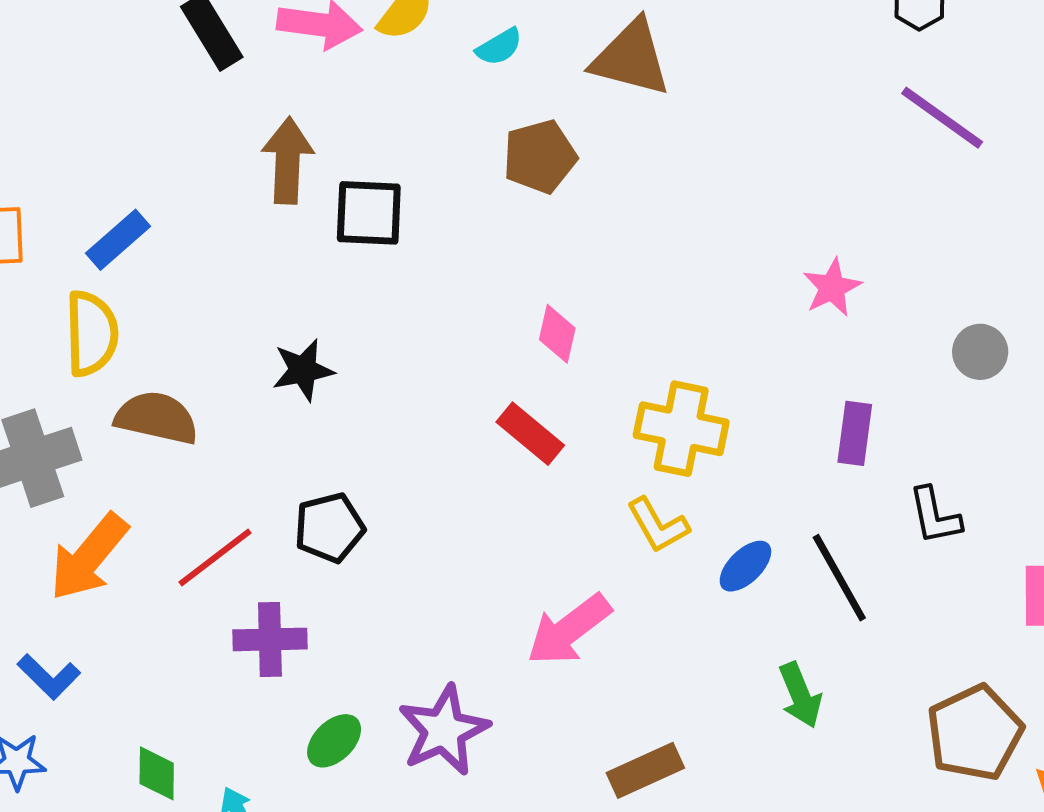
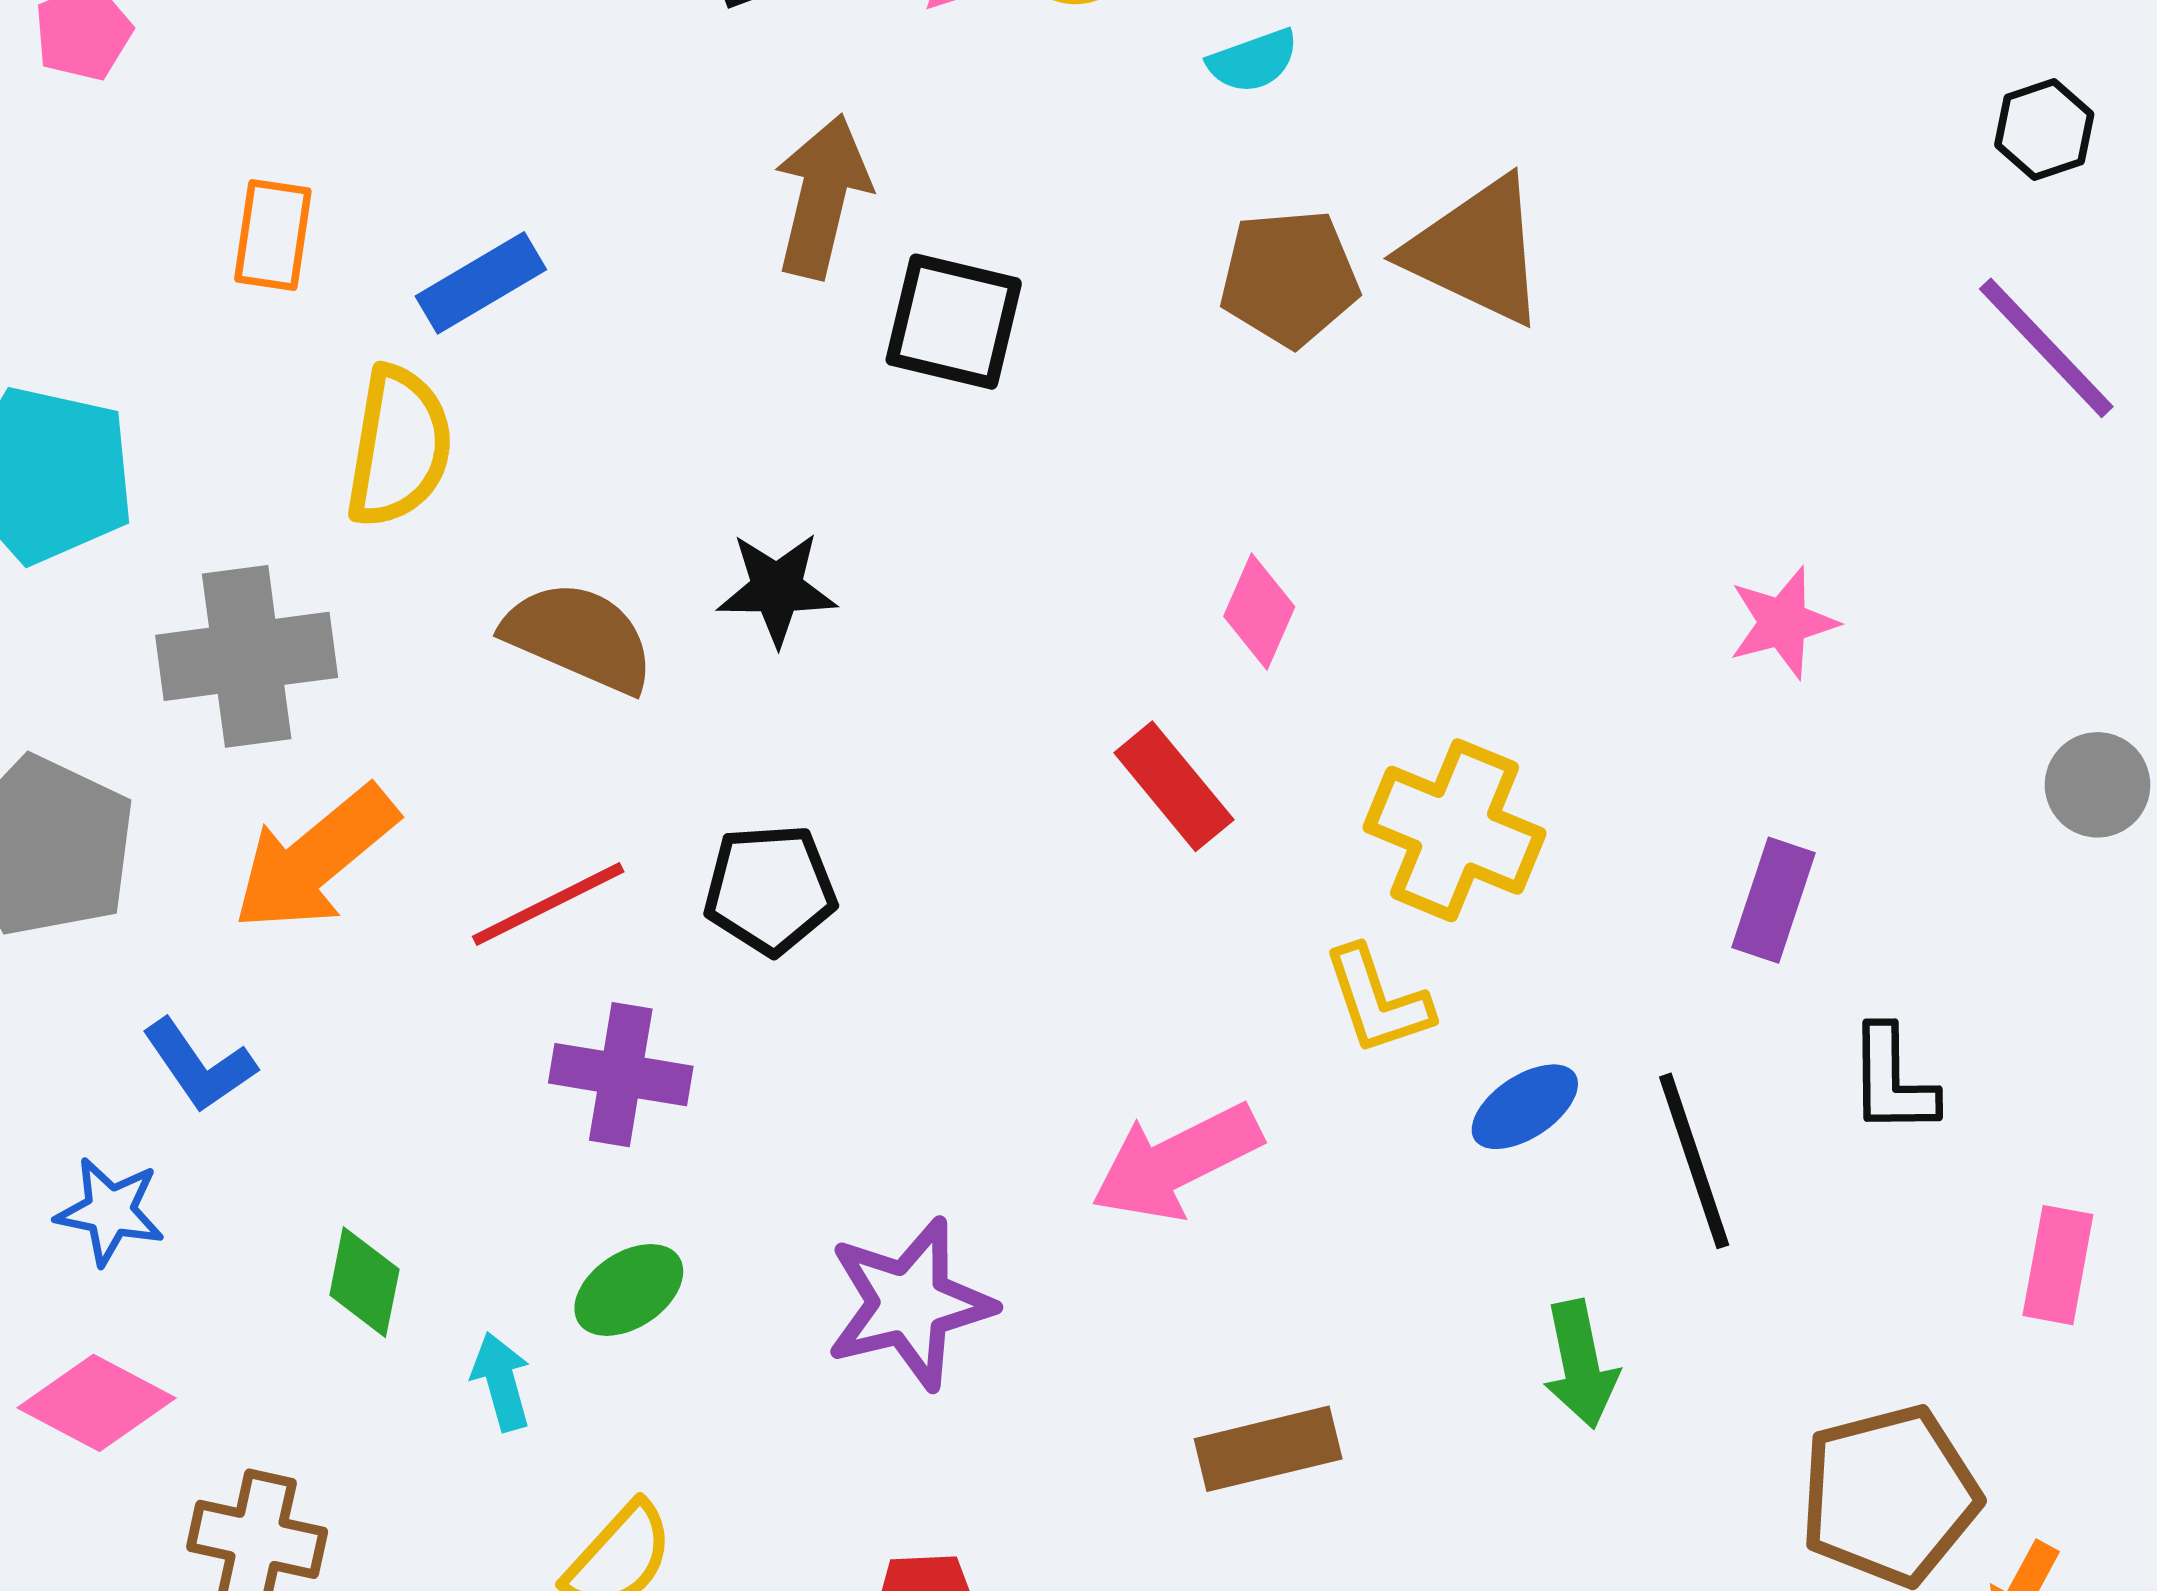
brown triangle: (631, 58) -> (1477, 251), moved
gray circle: (980, 352) -> (2098, 785), moved
brown semicircle: (157, 418) -> (579, 637), moved
green ellipse: (334, 741) -> (629, 1290), moved

